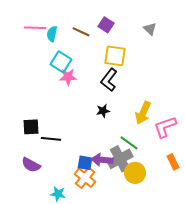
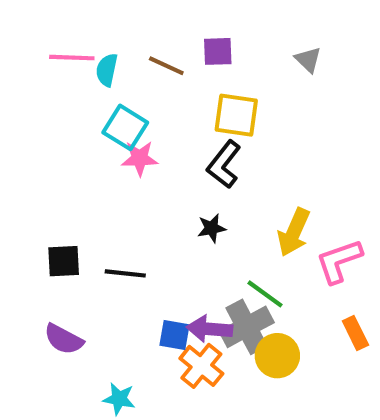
purple square: (106, 25) -> (218, 51), turned -35
black line: (51, 139) -> (125, 273), moved
orange cross: (85, 178) -> (201, 366), moved

